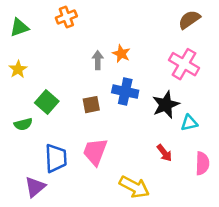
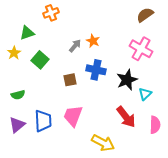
green triangle: (19, 27) -> (27, 33), moved
gray arrow: (98, 60) -> (75, 46), turned 40
green square: (47, 102) -> (40, 60), moved
cyan triangle: (189, 123) -> (145, 94), turned -32
red arrow: (164, 153) -> (126, 117), size x1.6
purple triangle: (35, 187) -> (17, 125), moved

